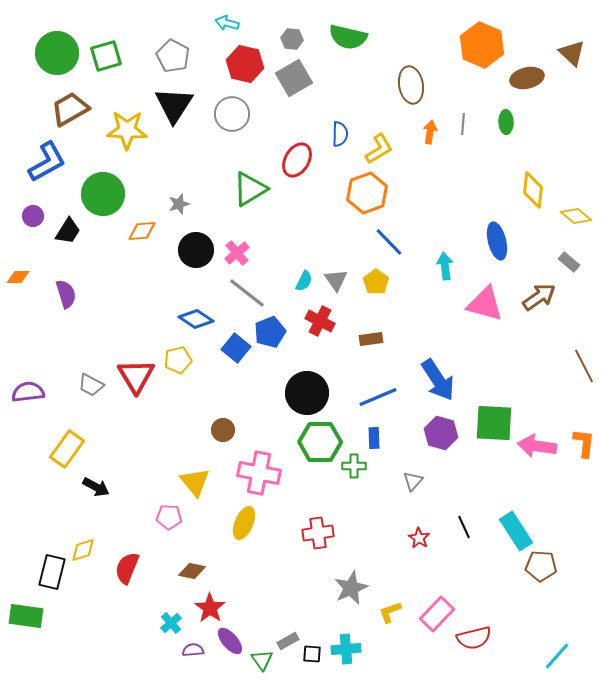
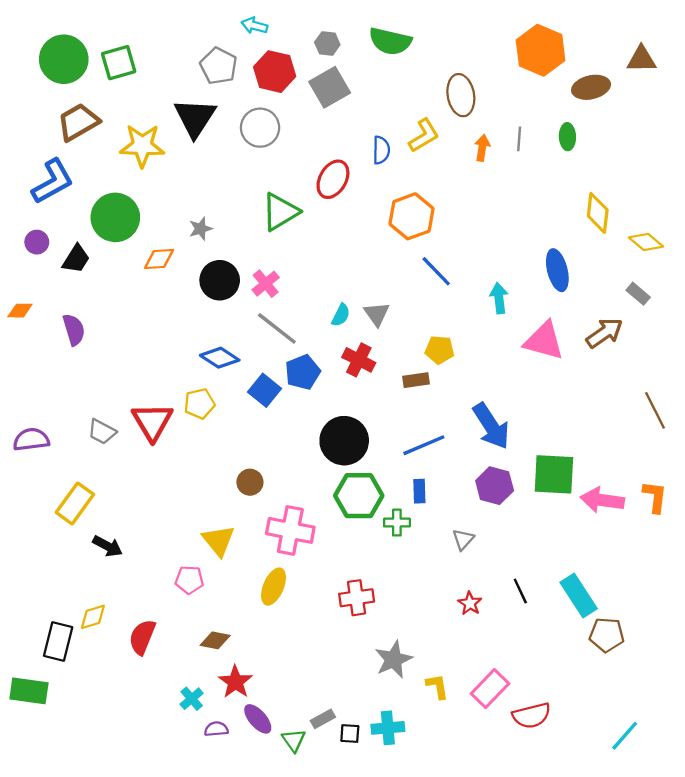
brown triangle: (572, 53) -> (641, 59), turned -44
gray pentagon: (173, 56) -> (219, 66), moved
yellow L-shape: (379, 149) -> (424, 136), moved
yellow pentagon: (376, 282) -> (440, 350), moved, turned -30
yellow L-shape: (390, 612) -> (437, 686), turned 100

